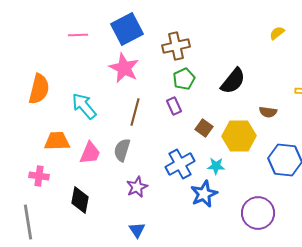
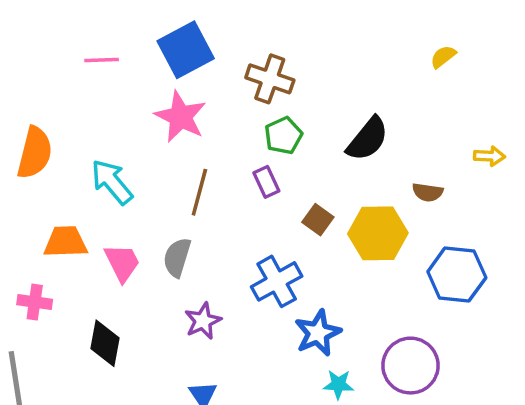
brown cross: (176, 46) -> (270, 79), turned 32
pink trapezoid: (90, 153) -> (122, 263), turned -50
cyan star: (216, 166) -> (338, 384), moved

